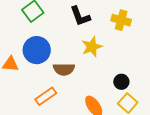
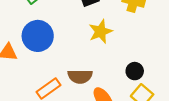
brown semicircle: (64, 69) -> (80, 76), moved

